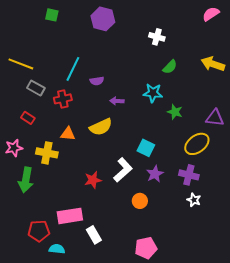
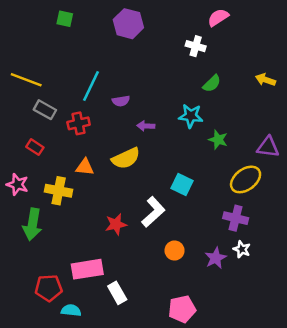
pink semicircle: (211, 14) -> (218, 17), moved
yellow arrow: (213, 64) -> (265, 80), size x0.7
pink star: (14, 148) -> (17, 184), turned 30
purple star: (155, 174) -> (216, 258), moved

